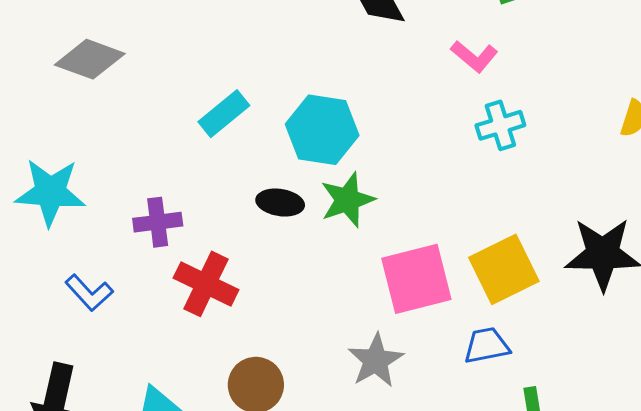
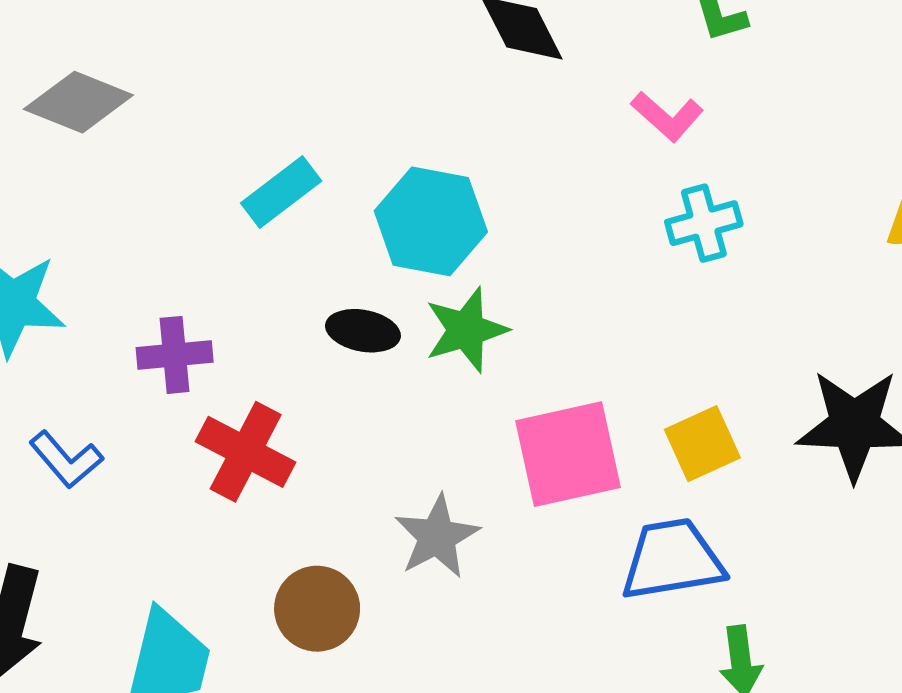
yellow square: (504, 269) -> (702, 444), size x0.7
blue trapezoid: (487, 346) -> (672, 560), size x1.5
gray star: (376, 361) -> (437, 537), moved

